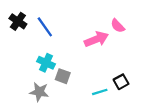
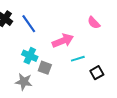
pink arrow: (96, 39) -> (63, 41), moved
cyan line: (100, 92) -> (78, 59), moved

